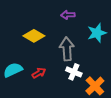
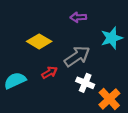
gray arrow: (67, 49) -> (77, 56), turned 60
red arrow: (39, 73) -> (49, 72), moved

